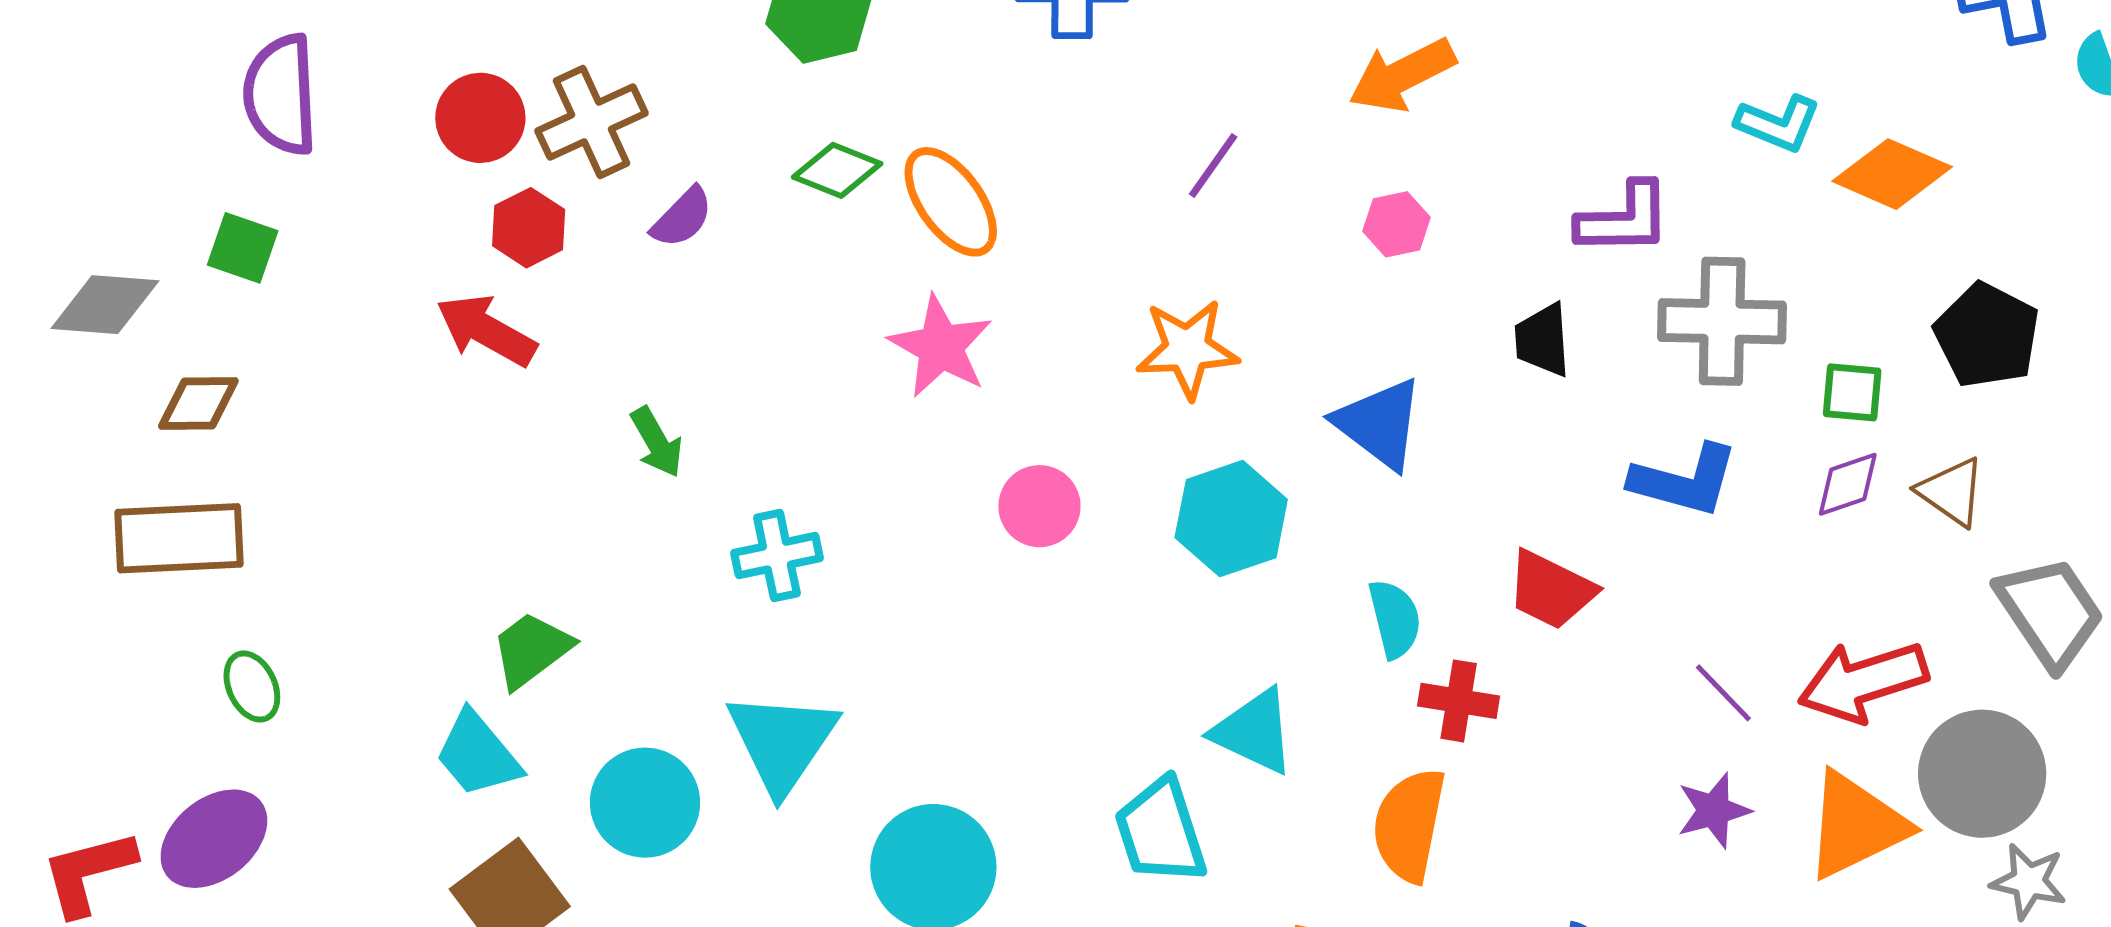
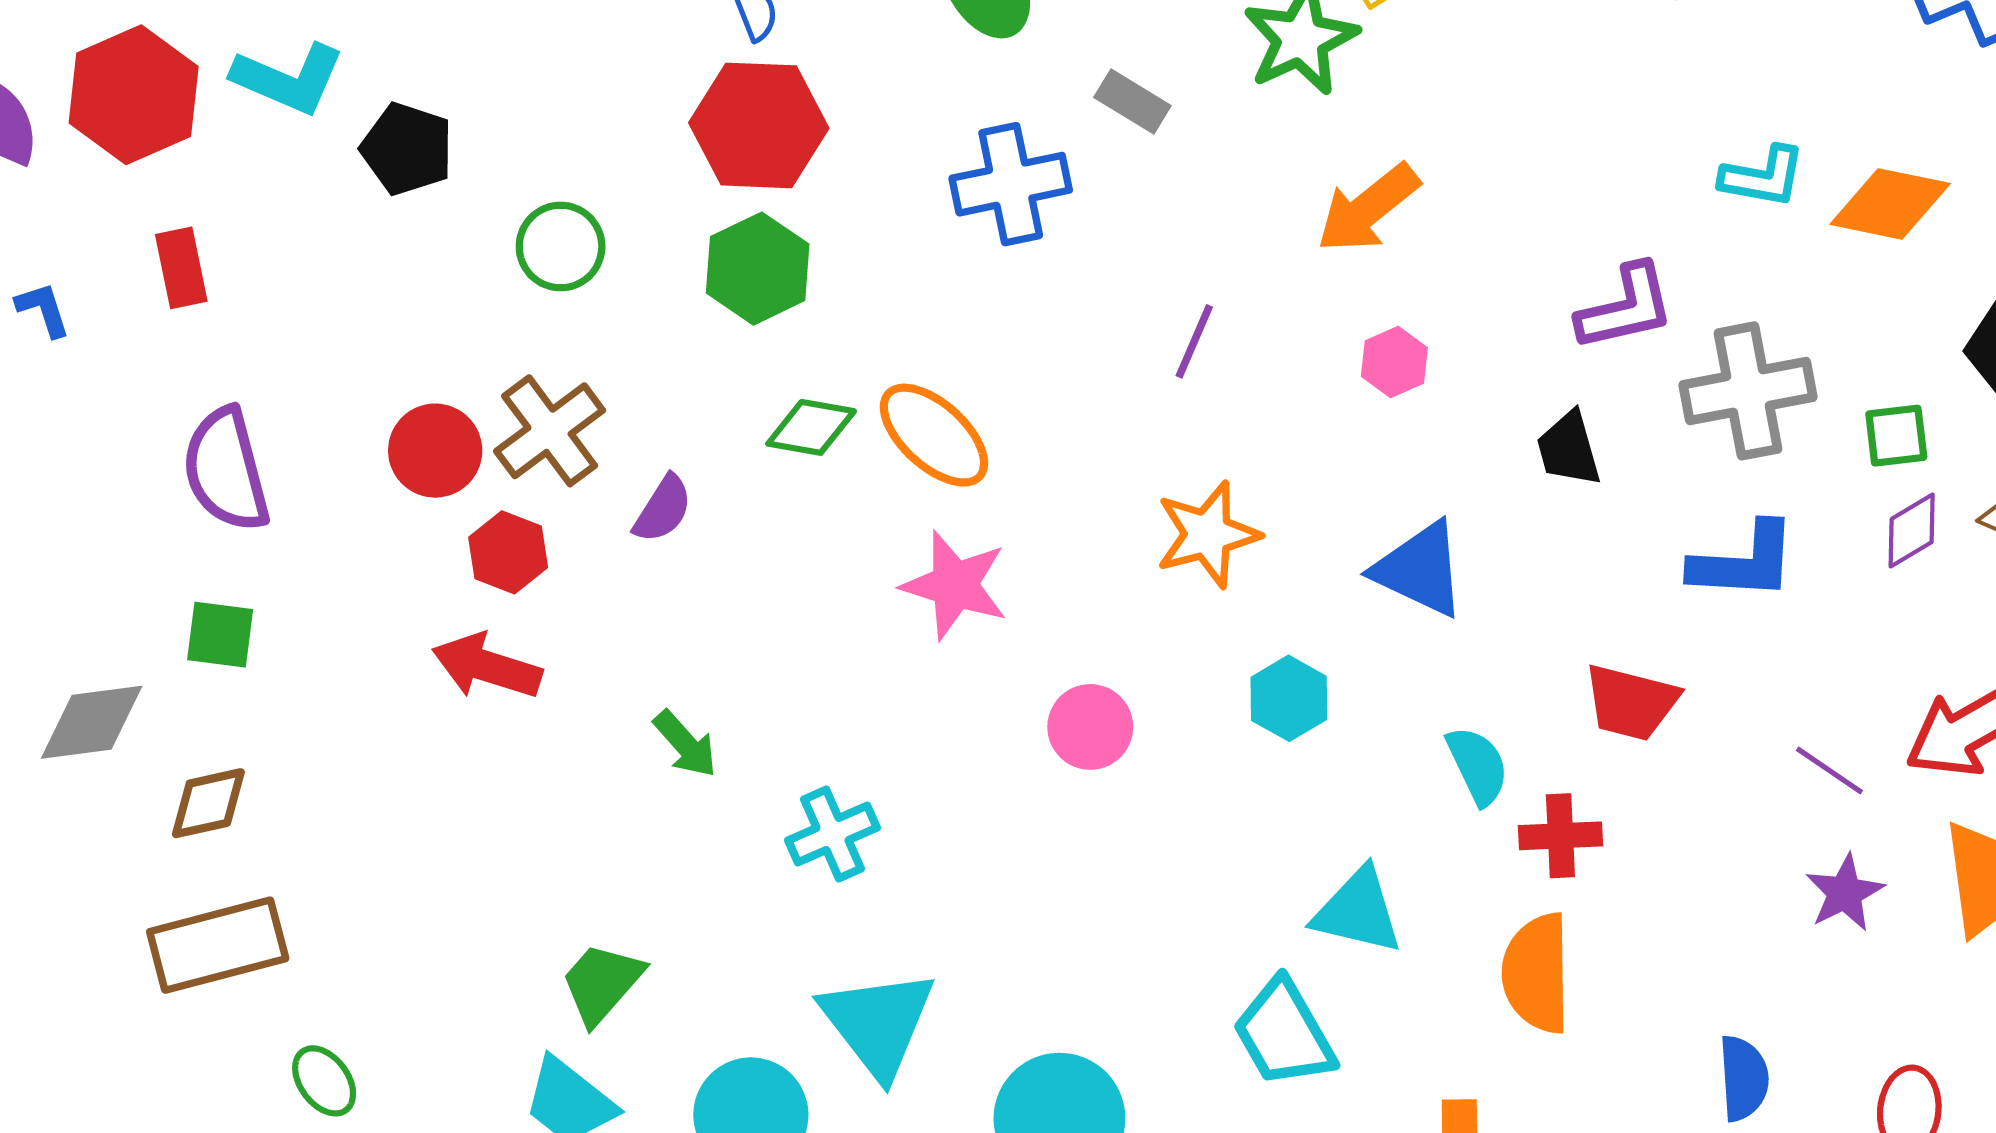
cyan hexagon: (1231, 519) -> (1289, 698), size x0.7

